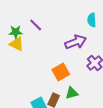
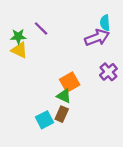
purple arrow: (76, 42) -> (97, 38), moved
green triangle: (72, 93) -> (64, 96), moved, turned 40

